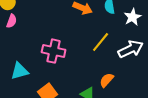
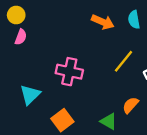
cyan triangle: (20, 71) -> (30, 95), turned -30

